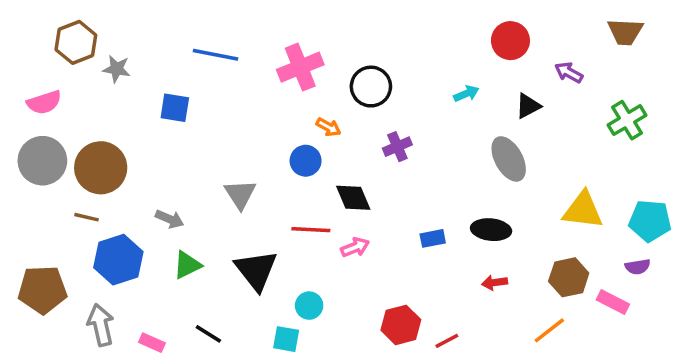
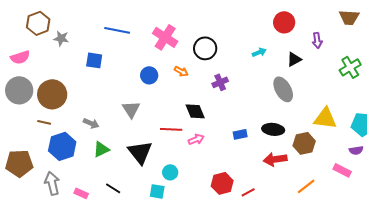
pink cross: (300, 67) -> (165, 37), turned -35
purple arrow: (569, 72) -> (317, 40), turned -126
blue circle: (306, 161) -> (149, 75), moved
brown hexagon: (569, 277) -> (304, 143), moved
red arrow: (495, 283) -> (275, 159), size x1.6

